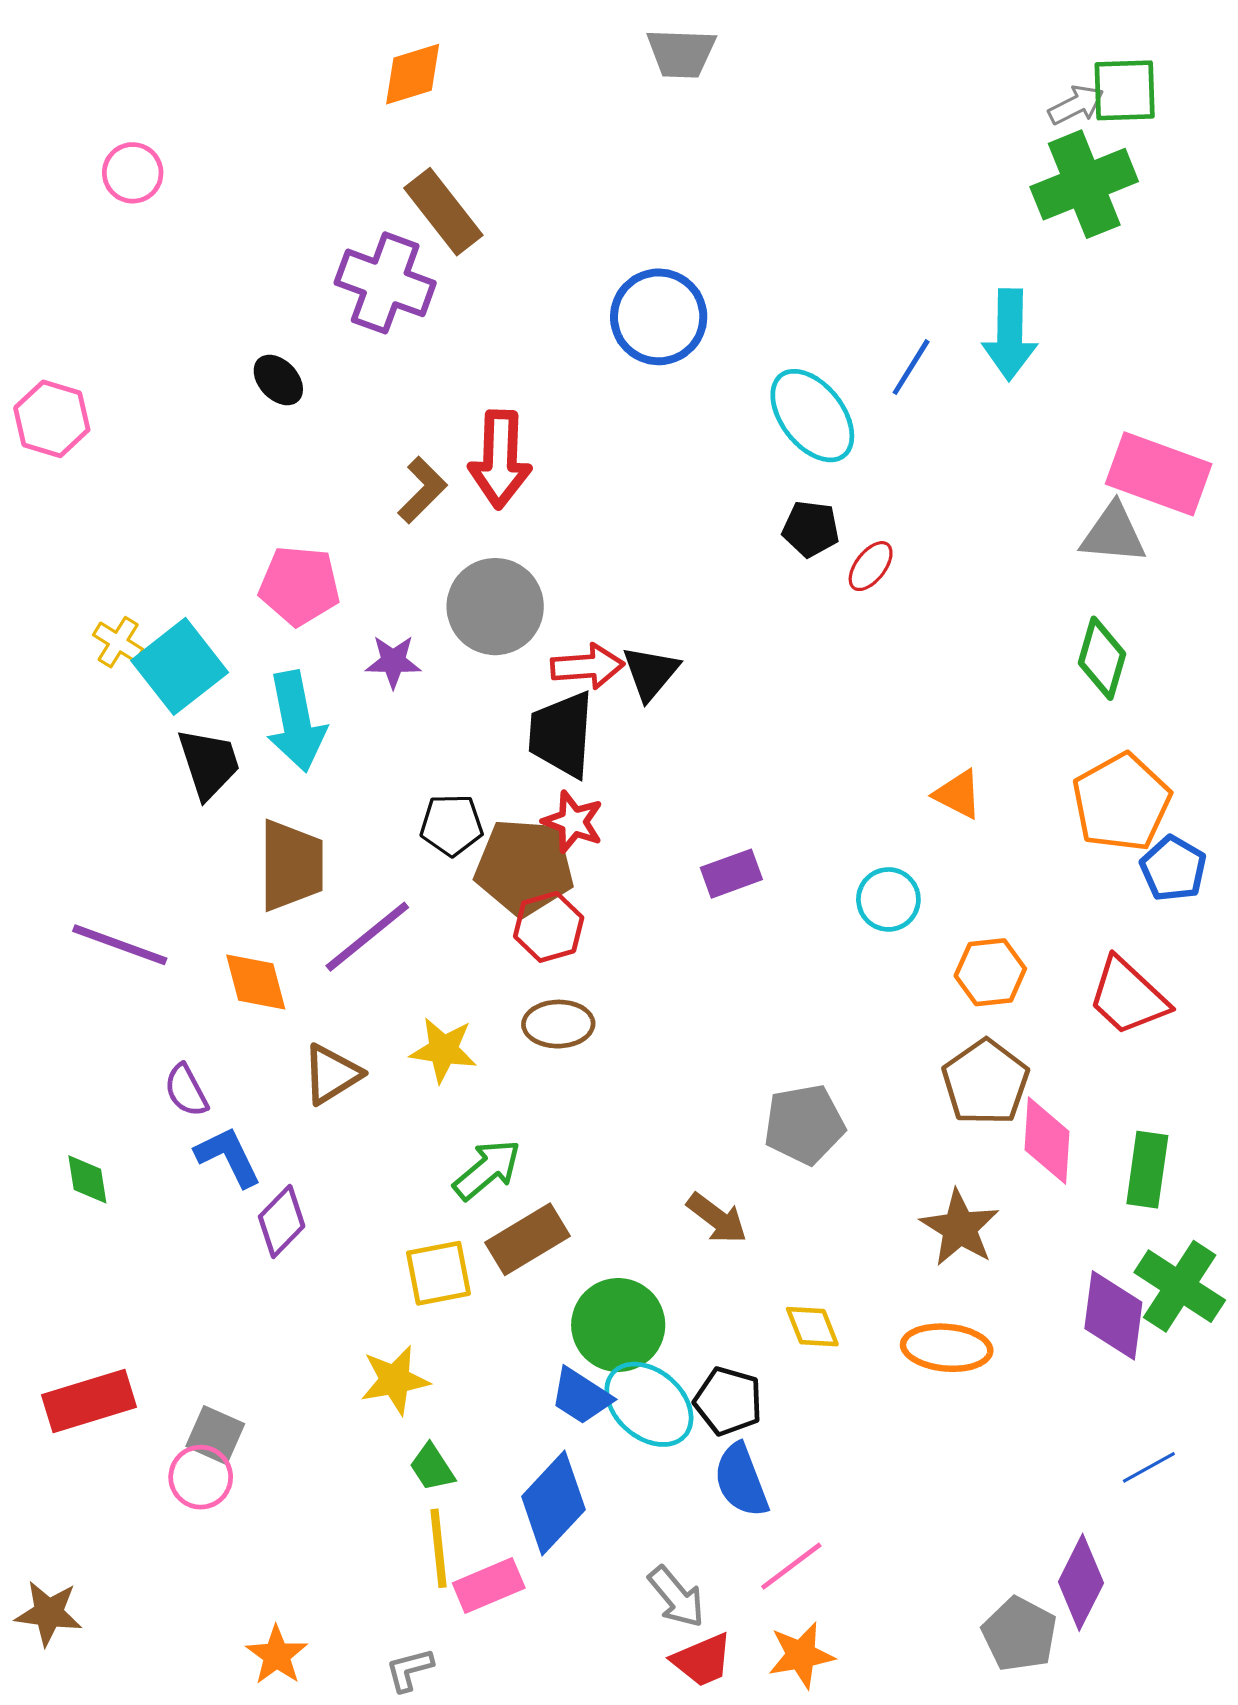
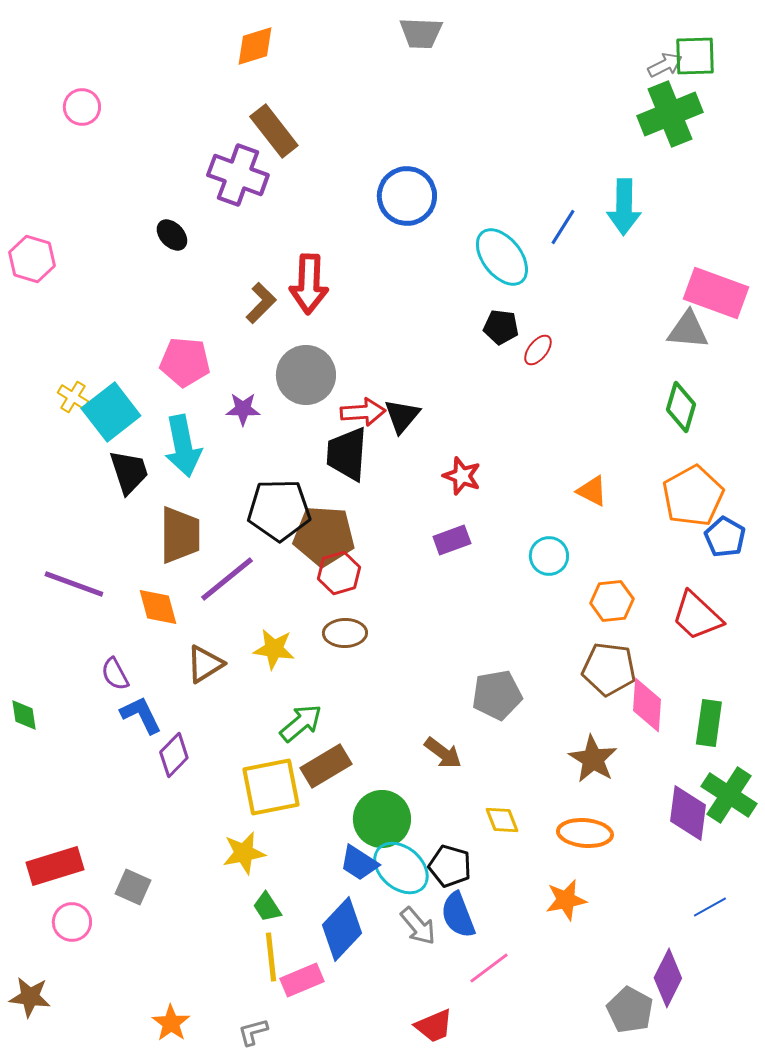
red star: (573, 822) -> (462, 476), moved
black pentagon: (451, 825) -> (279, 510), size x1.6
brown pentagon: (985, 1082) -> (609, 669), turned -30
green diamond: (87, 1179) -> (24, 715), moved
yellow square: (439, 1273) -> (271, 787), size x1.4
pink circle: (201, 1477) -> (72, 922), moved
gray arrow: (676, 1597) -> (418, 926), moved
orange star: (801, 1655) -> (566, 900), moved

